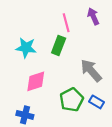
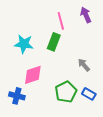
gray arrow: (91, 70) -> (84, 65), size x0.6
blue cross: (25, 115) -> (17, 96), moved

